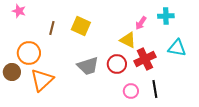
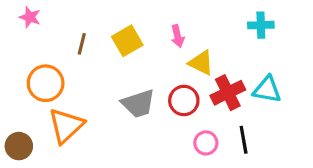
pink arrow: (141, 23) -> (178, 36), moved, turned -48
yellow square: (81, 26) -> (127, 41), turned 36
cyan triangle: (177, 48) -> (267, 89), moved
brown circle: (12, 72) -> (19, 146), moved

